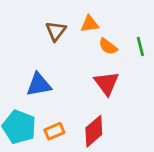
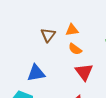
orange semicircle: (108, 47) -> (75, 49), moved

